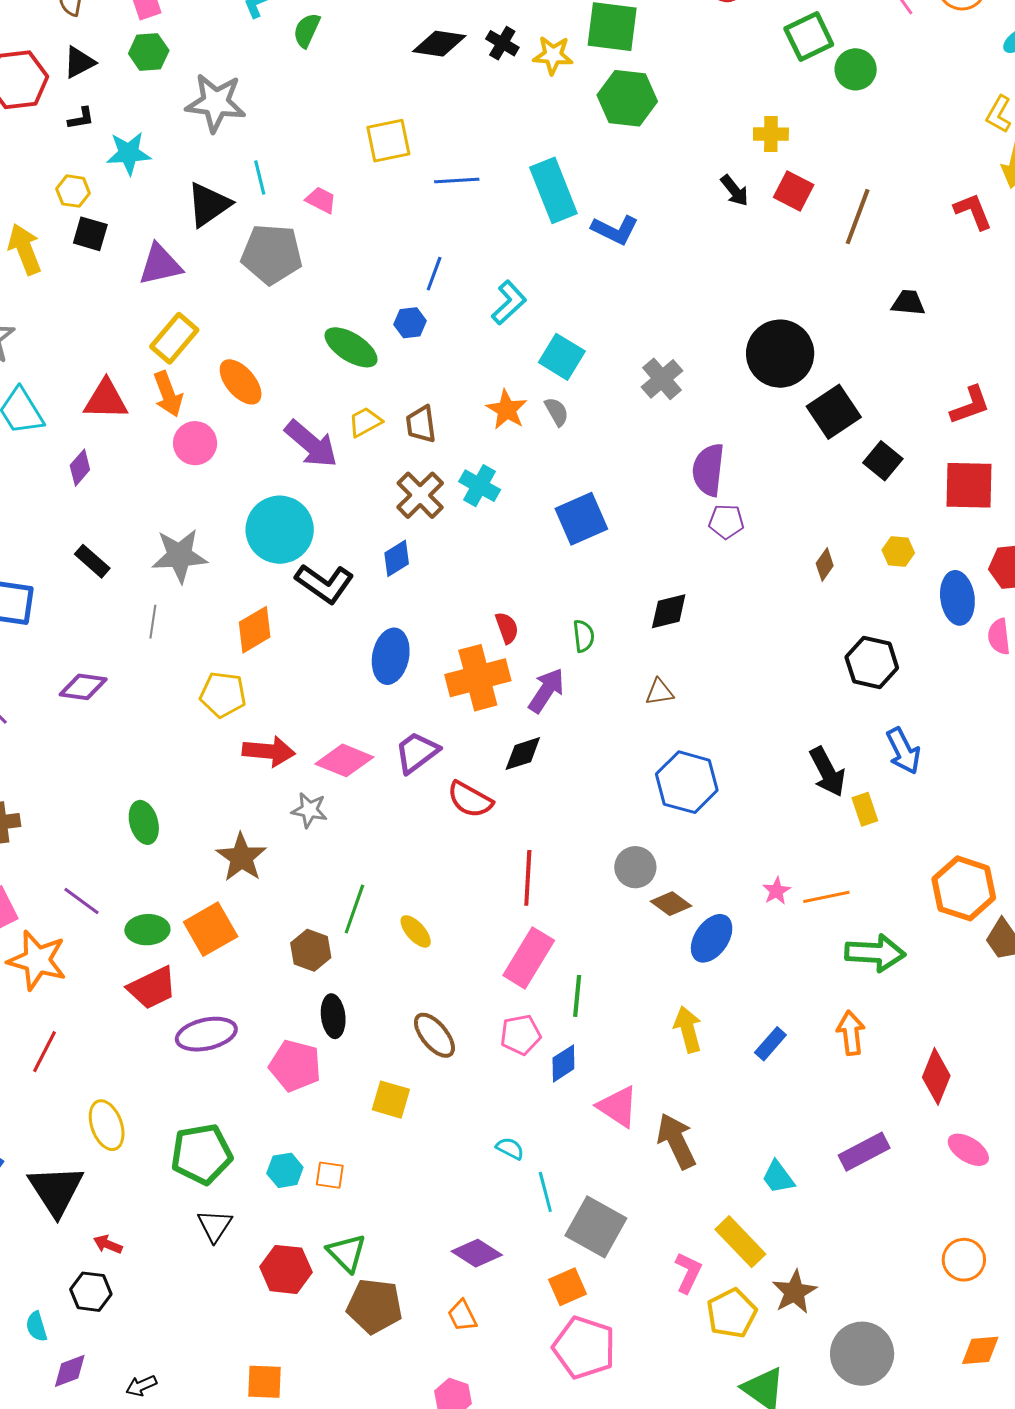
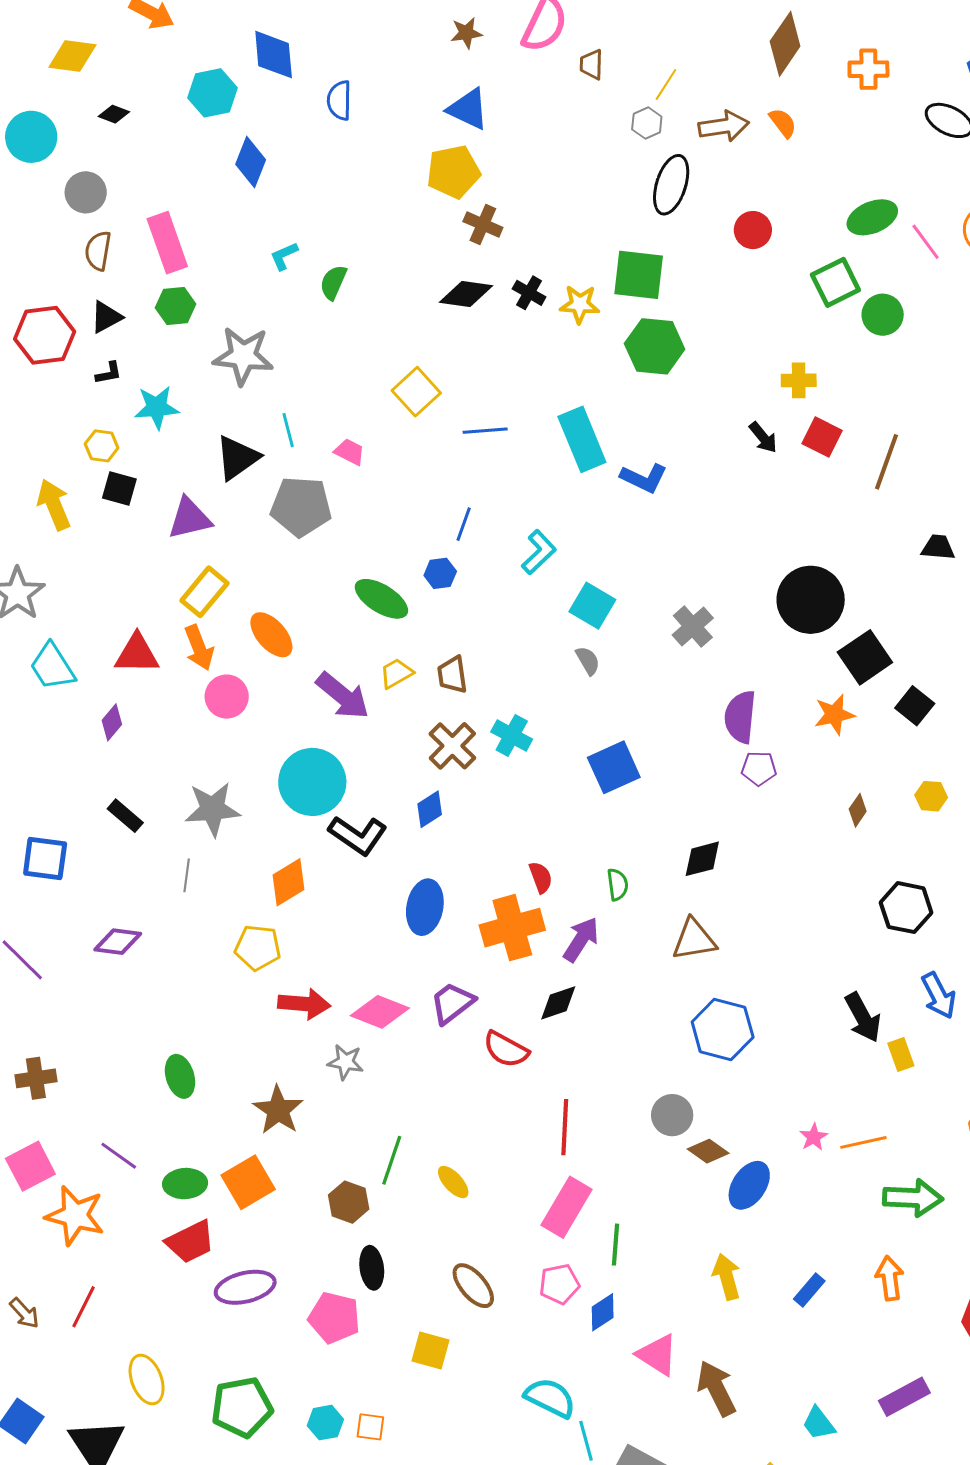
yellow square: (388, 141) -> (416, 392), turned -30
orange star: (507, 410) -> (834, 714), moved, turned 30
brown triangle: (659, 692) -> (694, 940), size x1.6
cyan semicircle: (510, 1148) -> (550, 1398), size x1.8

